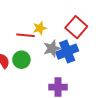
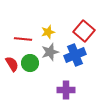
red line: (25, 35) -> (23, 39), moved
gray star: (52, 48) -> (50, 52), moved

